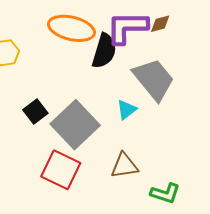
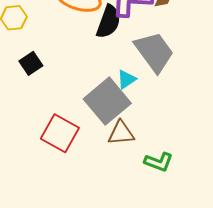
black square: (35, 112) -> (31, 63), moved
gray square: (75, 125) -> (107, 101), moved

